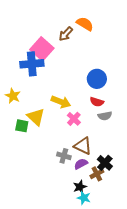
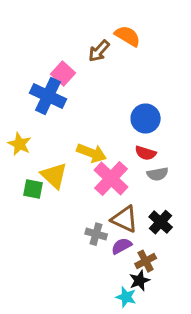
pink square: (42, 49) -> (63, 74), size x0.7
blue cross: (32, 64) -> (48, 96), turned 30
pink cross: (74, 119) -> (111, 179), size x1.6
black cross: (105, 163) -> (161, 222), moved
black star: (80, 187) -> (140, 281), moved

